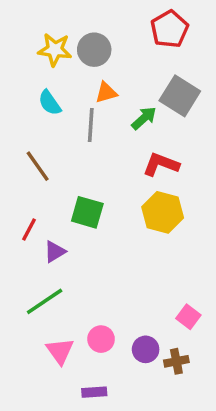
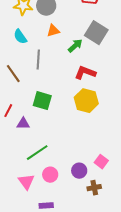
gray line: (91, 125) -> (38, 60), moved
purple triangle: (55, 252) -> (23, 124), turned 32
green line: (45, 301) -> (37, 153), moved
purple circle: (146, 349) -> (79, 171), moved

